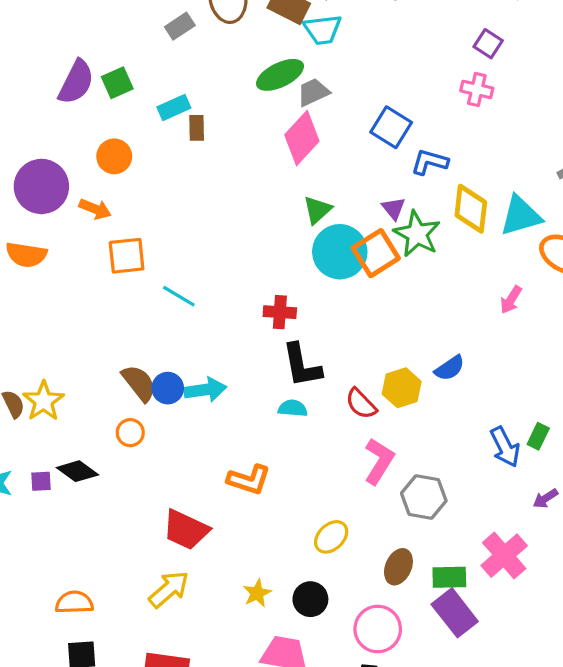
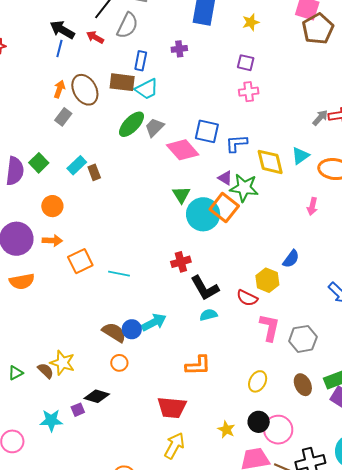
pink diamond: (302, 138) -> (183, 150), moved, turned -64
cyan triangle: (521, 216) -> (300, 156), size x0.7
brown ellipse: (398, 567) -> (303, 385), turned -30
pink circle: (378, 629) -> (278, 430), moved

